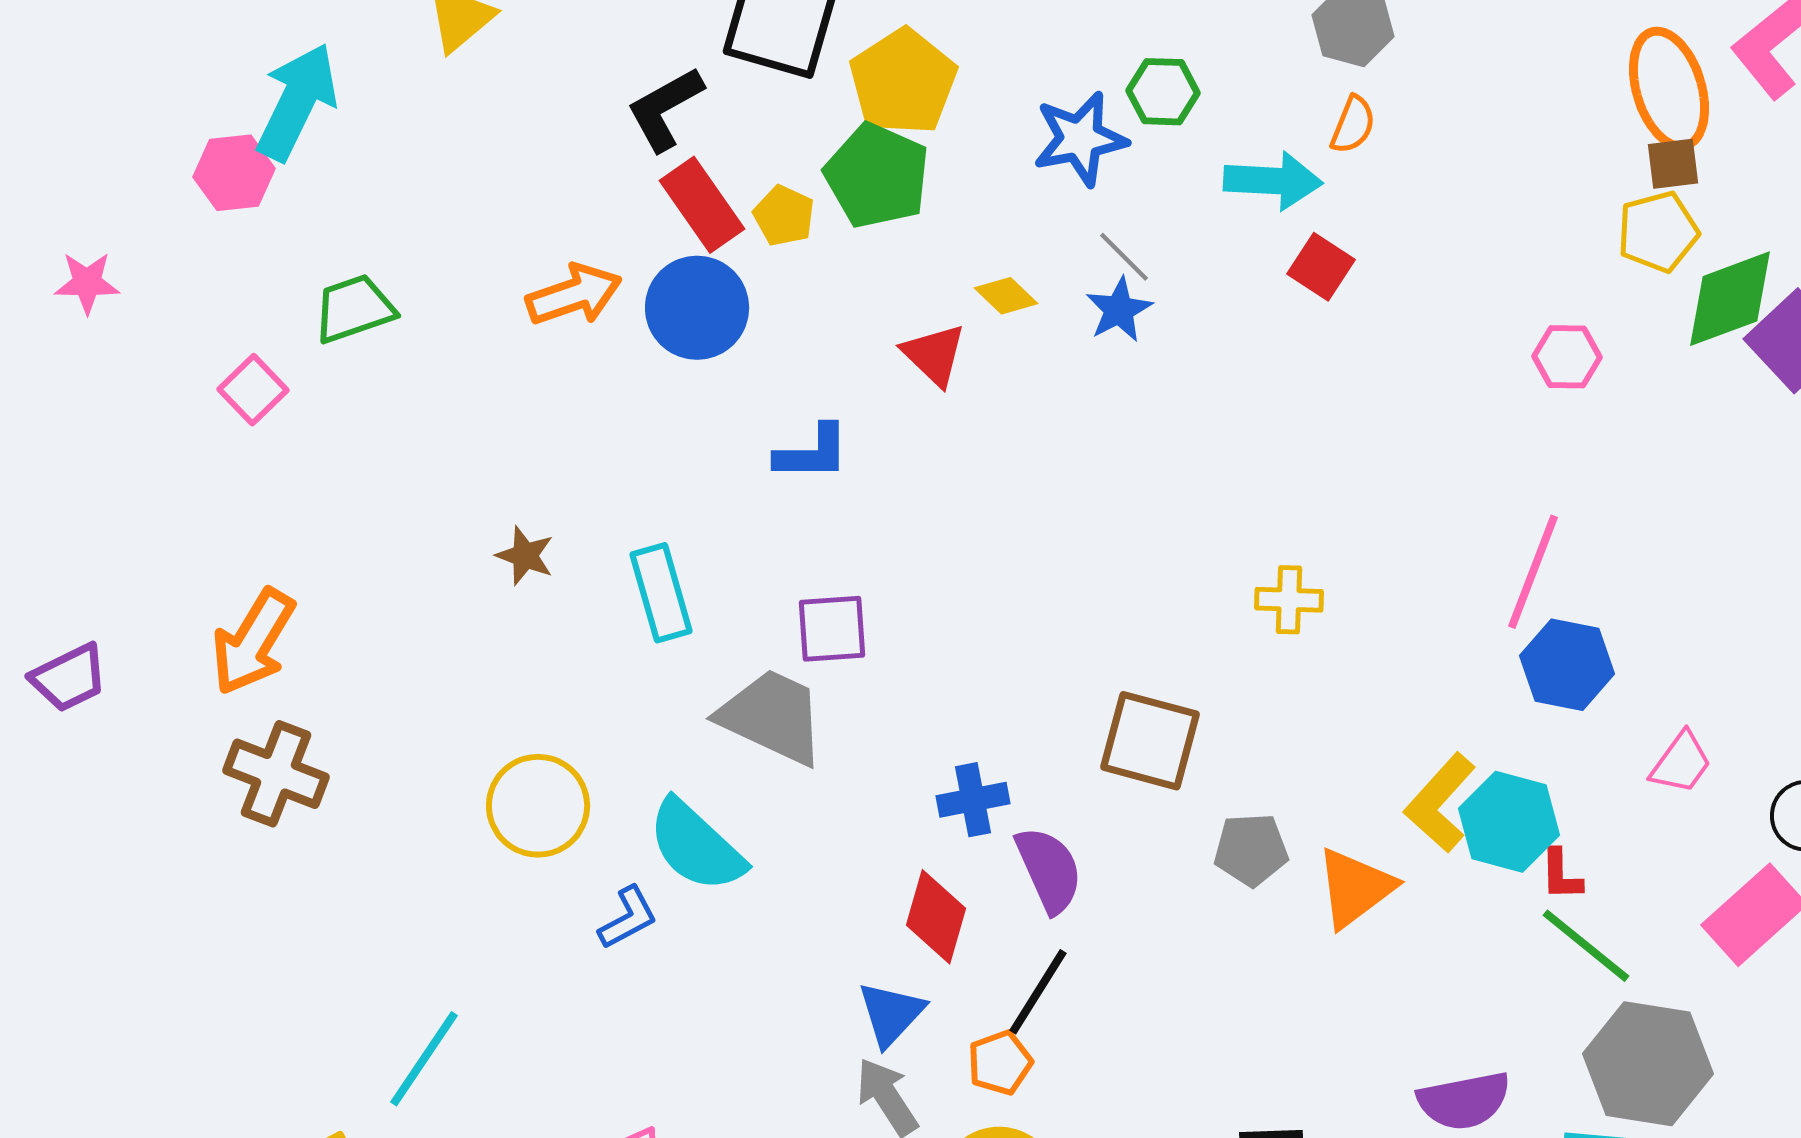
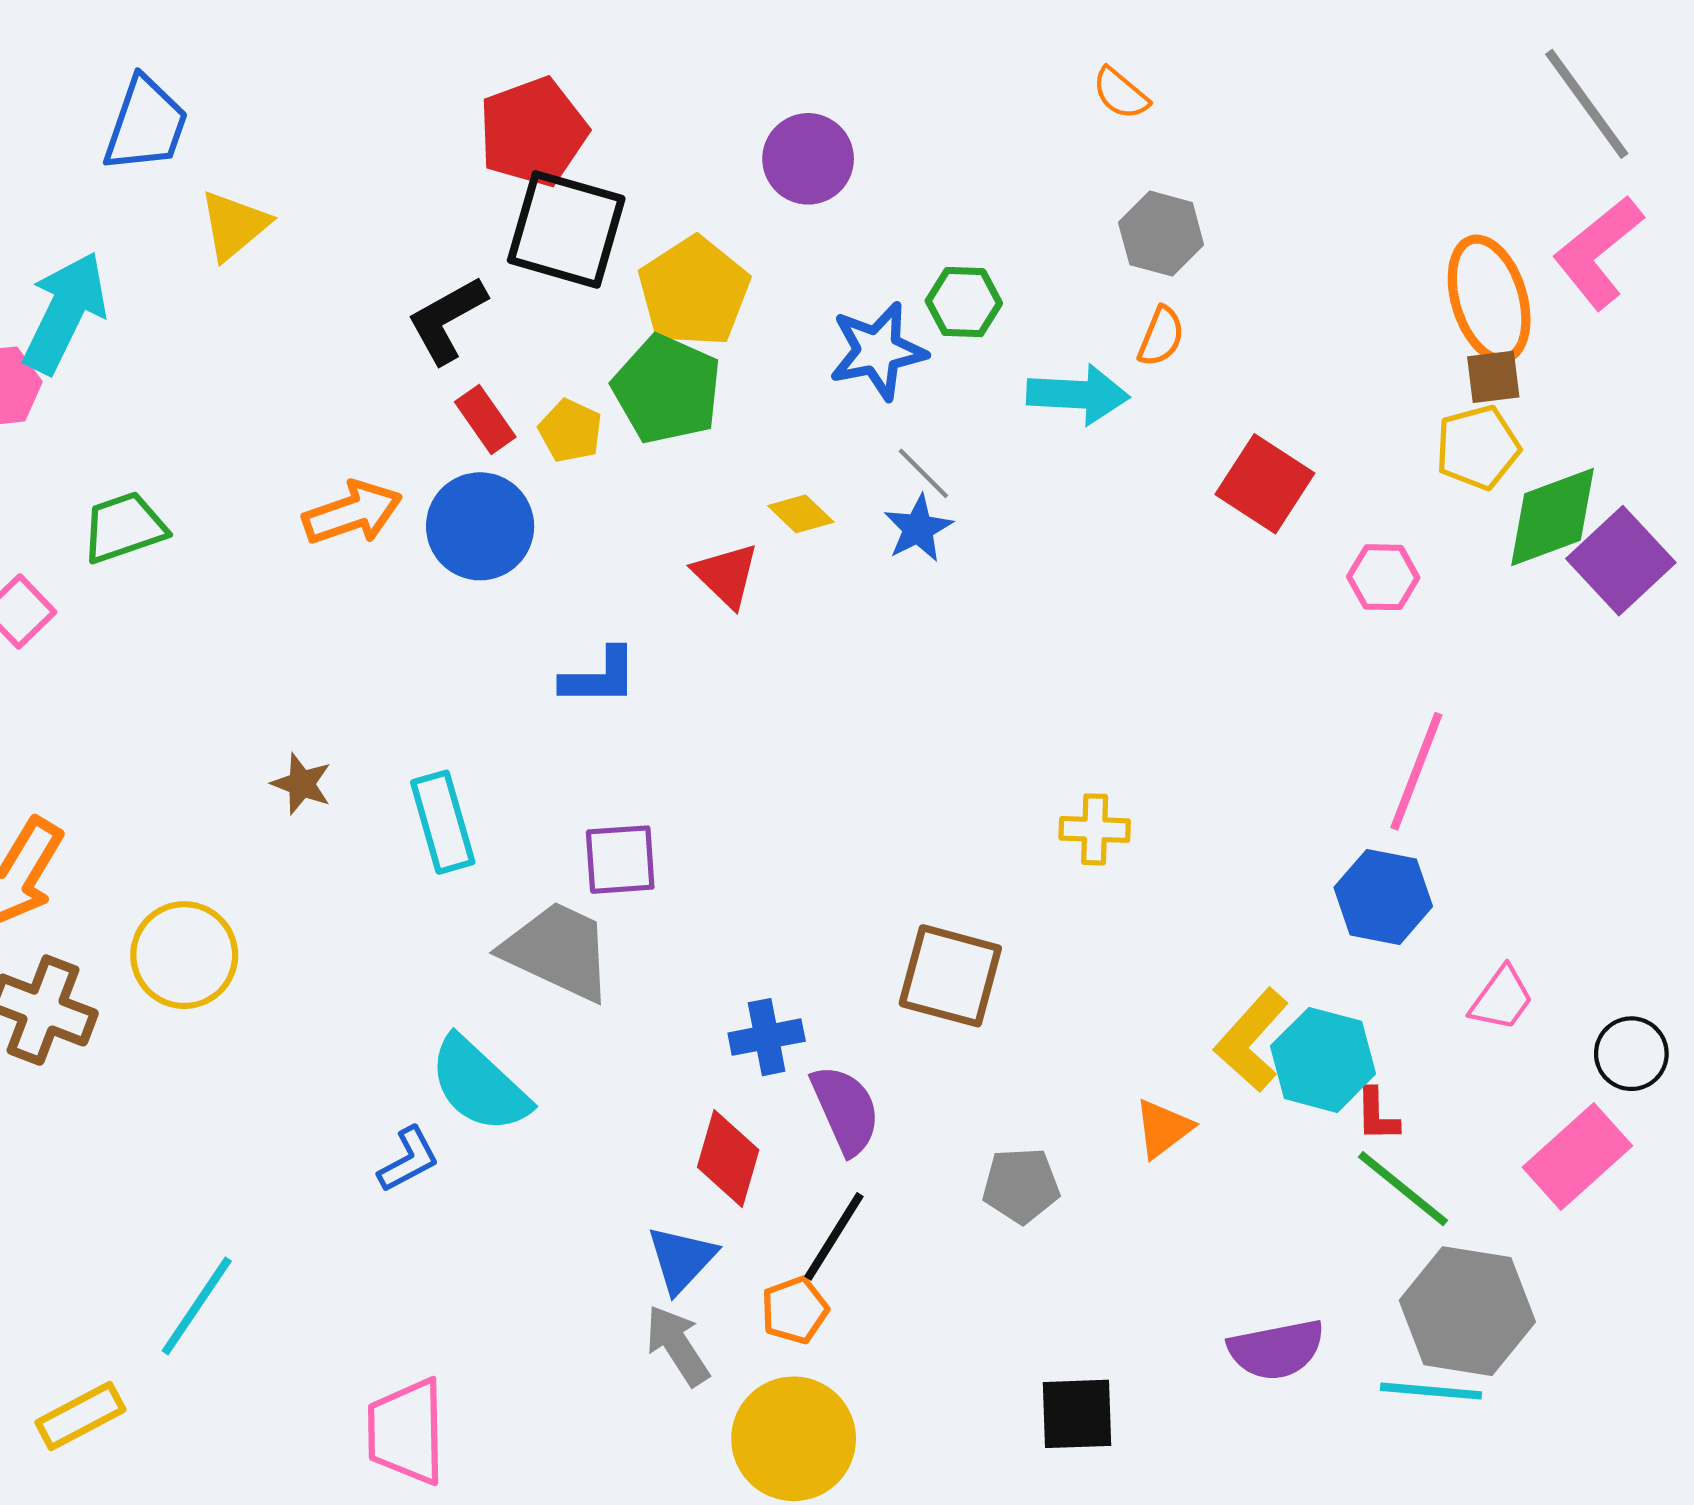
red rectangle: (702, 205) -> (485, 419), size x0.7
red square: (1321, 267) -> (1265, 484), moved, size x1.4
pink line: (1533, 572) -> (1416, 771), moved
yellow circle: (538, 806) -> (184, 955), moved
gray pentagon: (1251, 850) -> (1021, 1186), moved
orange triangle: (1355, 888) -> (1163, 1128), size x0.7

